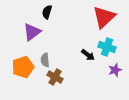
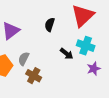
black semicircle: (47, 12) -> (50, 25), moved
gray semicircle: (45, 60) -> (24, 59), turned 32

